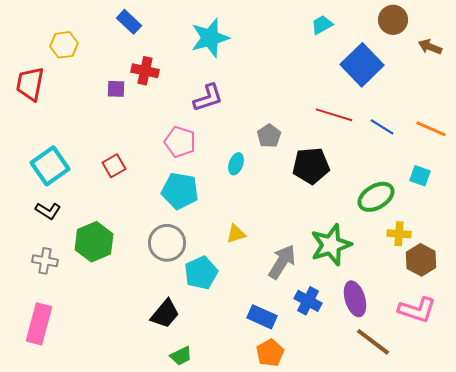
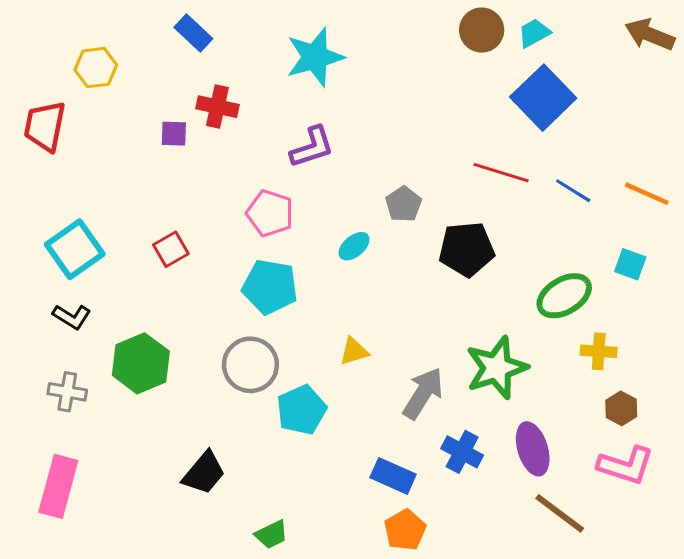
brown circle: (393, 20) -> (482, 30), moved
cyan trapezoid: (322, 25) -> (534, 33), moved
brown arrow: (430, 47) -> (650, 35), moved, size x1.4
cyan ellipse: (236, 164) -> (354, 246), turned 30
brown hexagon: (421, 260) -> (621, 408), moved, size x0.7
black trapezoid: (165, 314) -> (204, 473), moved

